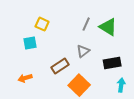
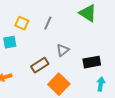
gray line: (86, 24) -> (48, 23), moved
green triangle: (108, 27) -> (88, 13), moved

